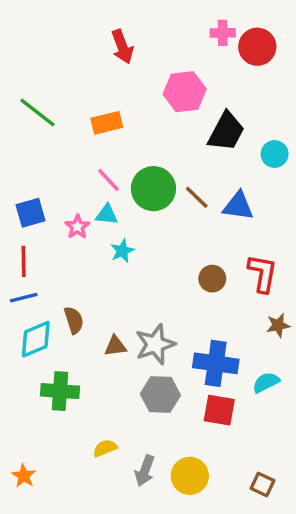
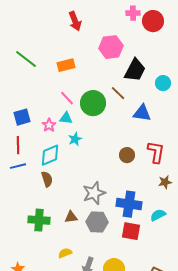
brown line: (197, 197) -> (118, 93), moved
cyan diamond: (36, 339) -> (50, 155), moved
brown triangle: (115, 346) -> (71, 217), moved

